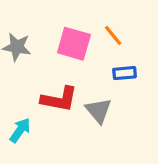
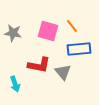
blue rectangle: (125, 73) -> (79, 49), size x1.6
cyan arrow: (20, 130) -> (15, 84), turned 126

